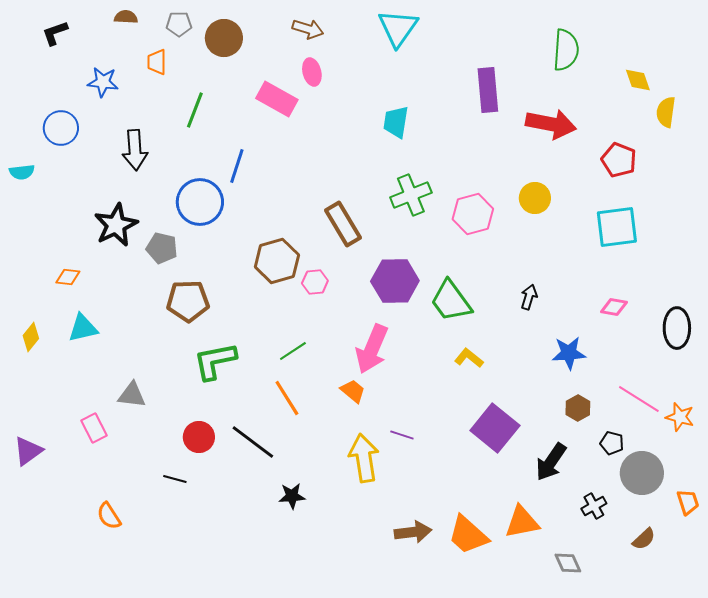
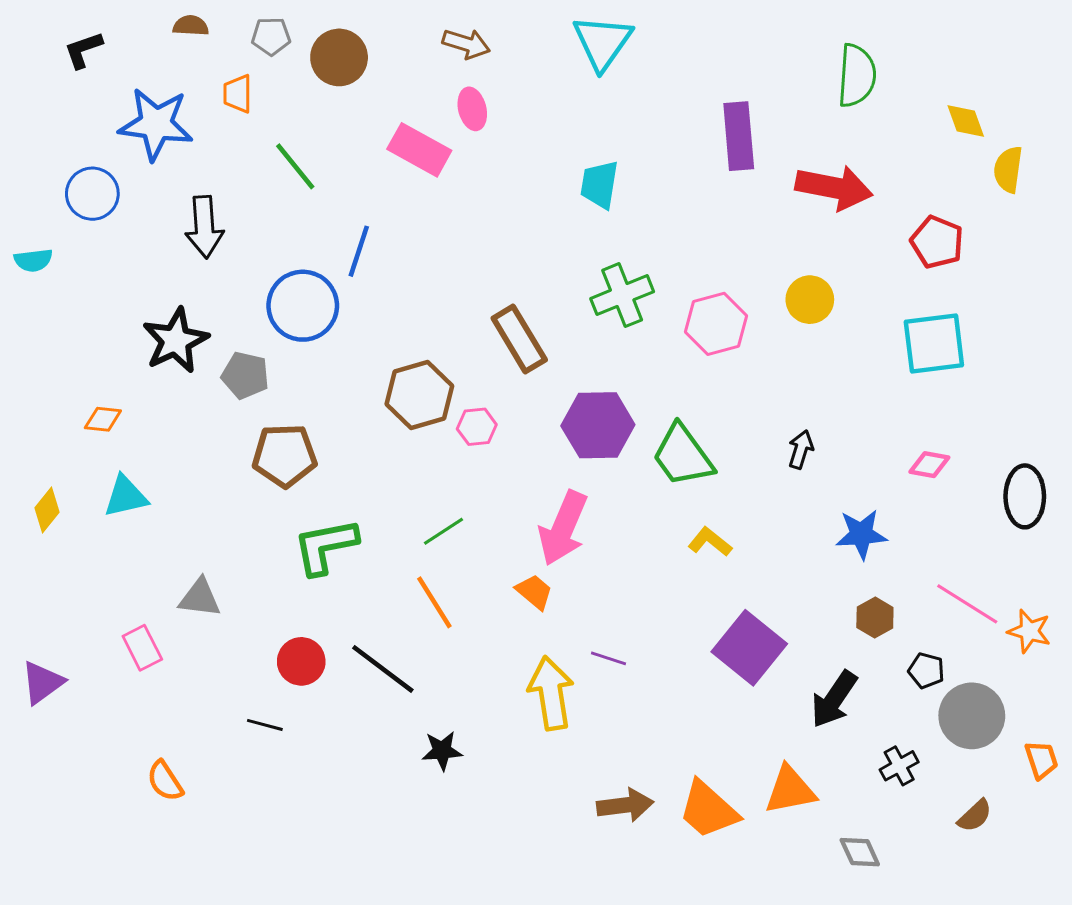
blue star: (103, 82) -> (156, 124), size x1.6
green line: (195, 110) -> (295, 166), turned -60

